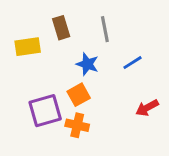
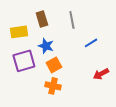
blue star: (87, 64) -> (46, 46), moved
purple square: (45, 111) -> (24, 61), moved

